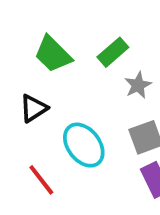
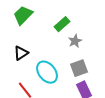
green trapezoid: (53, 54) -> (23, 15), moved, turned 90

